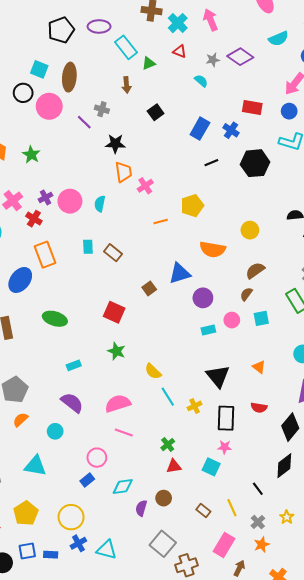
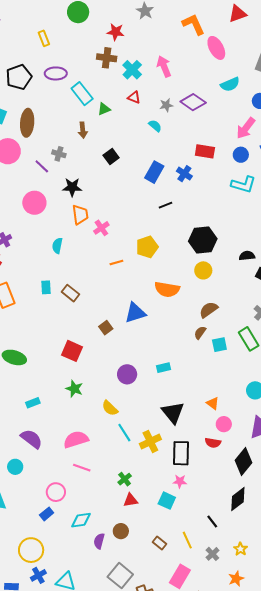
black hexagon: (255, 163) -> (203, 240), moved
pink circle: (70, 201) -> (34, 203), moved
purple circle: (203, 298) -> (127, 374), moved
cyan square: (261, 318) -> (219, 345), moved
pink circle: (232, 320) -> (224, 424), moved
yellow cross: (195, 406) -> (150, 442), size x1.5
orange star: (262, 545) -> (236, 579), moved

